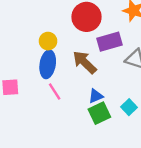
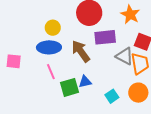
blue ellipse: (48, 64) -> (49, 47), turned 70
green square: (99, 113) -> (70, 87), moved

